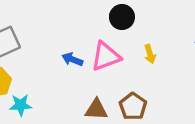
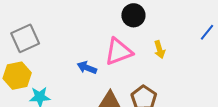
blue arrow: (72, 59) -> (87, 68), moved

